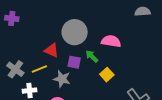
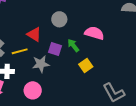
gray circle: (75, 32) -> (59, 19), size x0.6
gray star: (62, 79) -> (41, 64), turned -30

